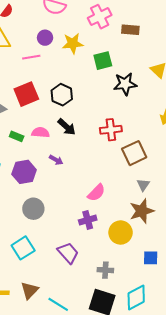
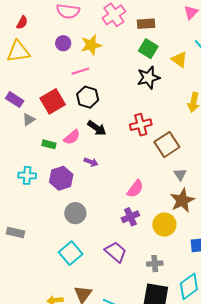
pink line: (31, 57) -> (80, 71), moved
green square: (103, 61) -> (148, 49), moved, turned -36
pink semicircle: (40, 132) -> (72, 137), turned 144

